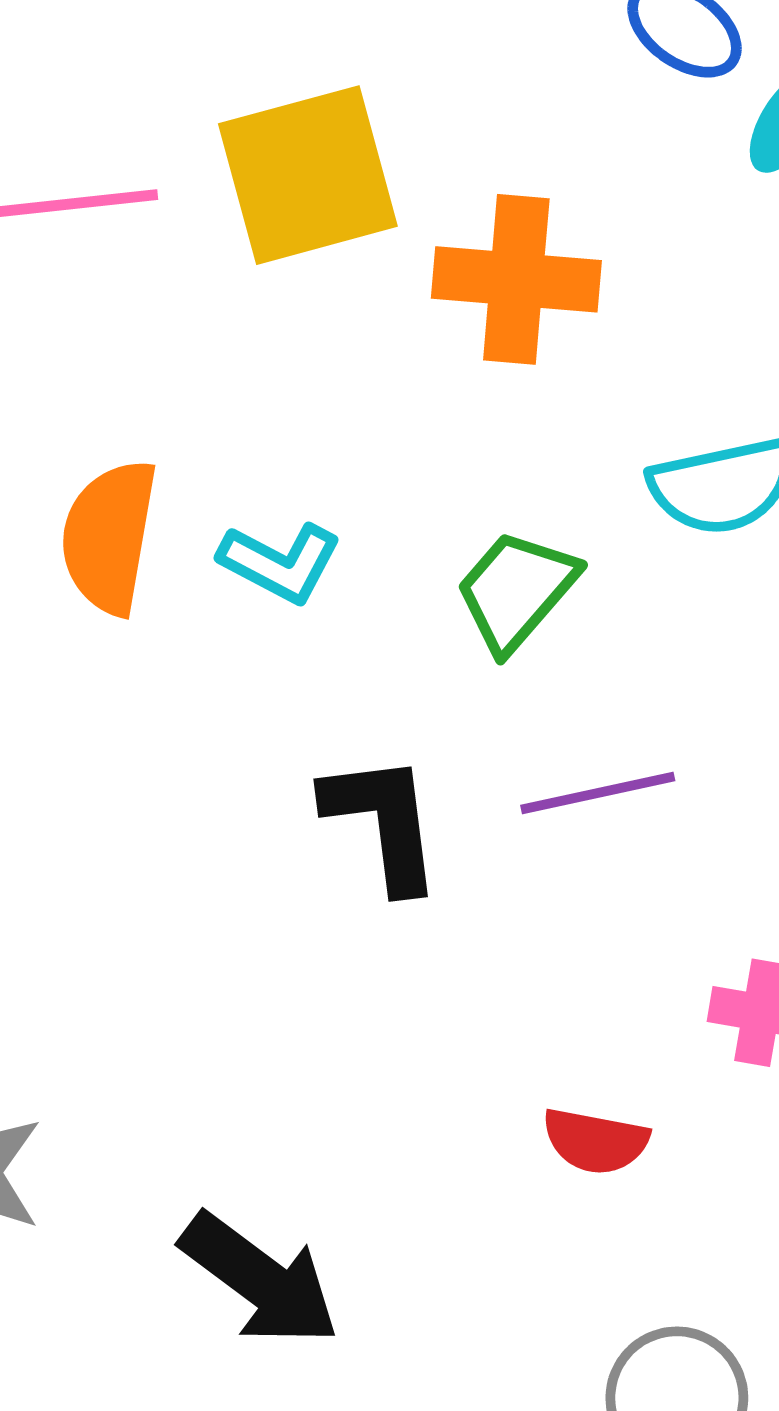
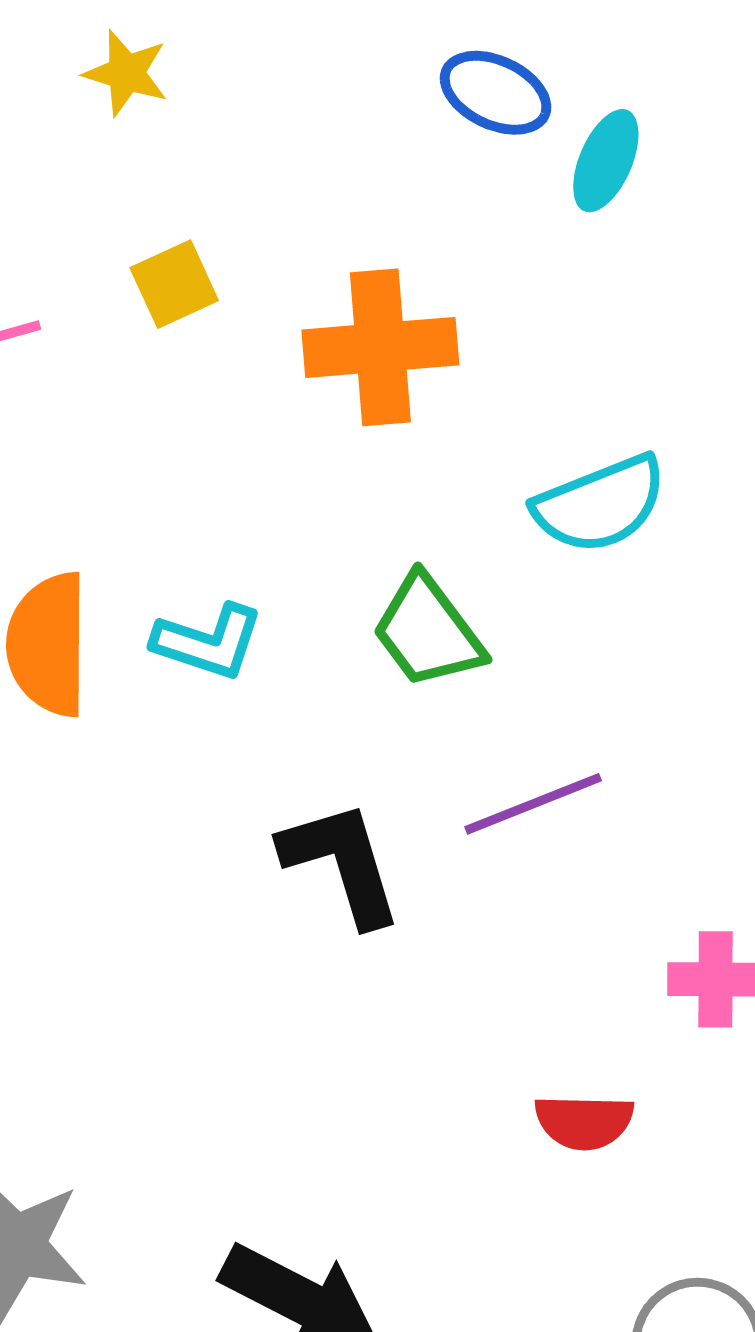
yellow square: (308, 175) -> (174, 284), size x0.5
green trapezoid: (516, 591) -> (428, 632), turned -68

